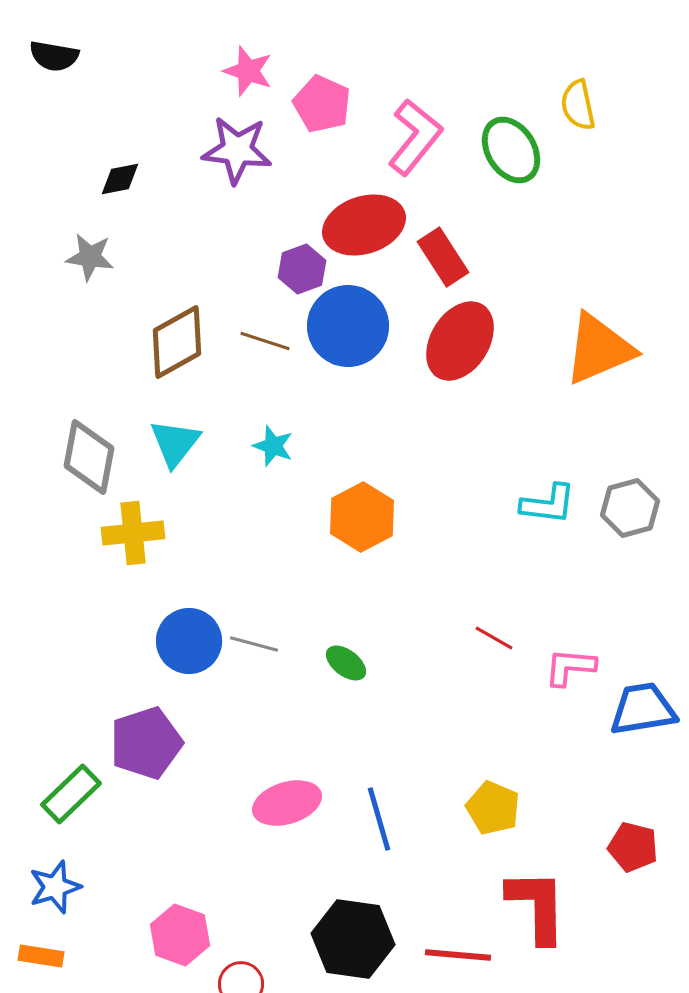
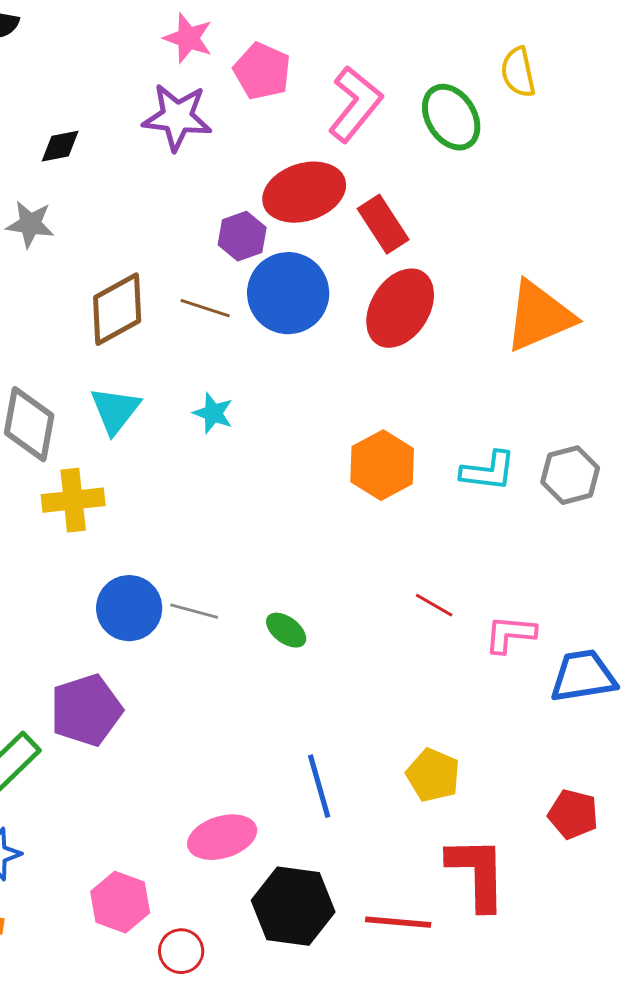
orange hexagon: (362, 517) -> (382, 465), moved
pink ellipse: (287, 803) -> (222, 837), moved

